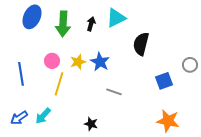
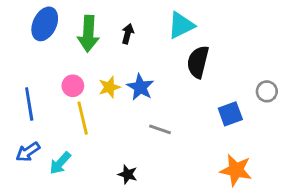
cyan triangle: (116, 18) -> (181, 25), moved
yellow line: (59, 84) -> (83, 118), turned -30
blue arrow: (19, 118) -> (28, 152), moved

